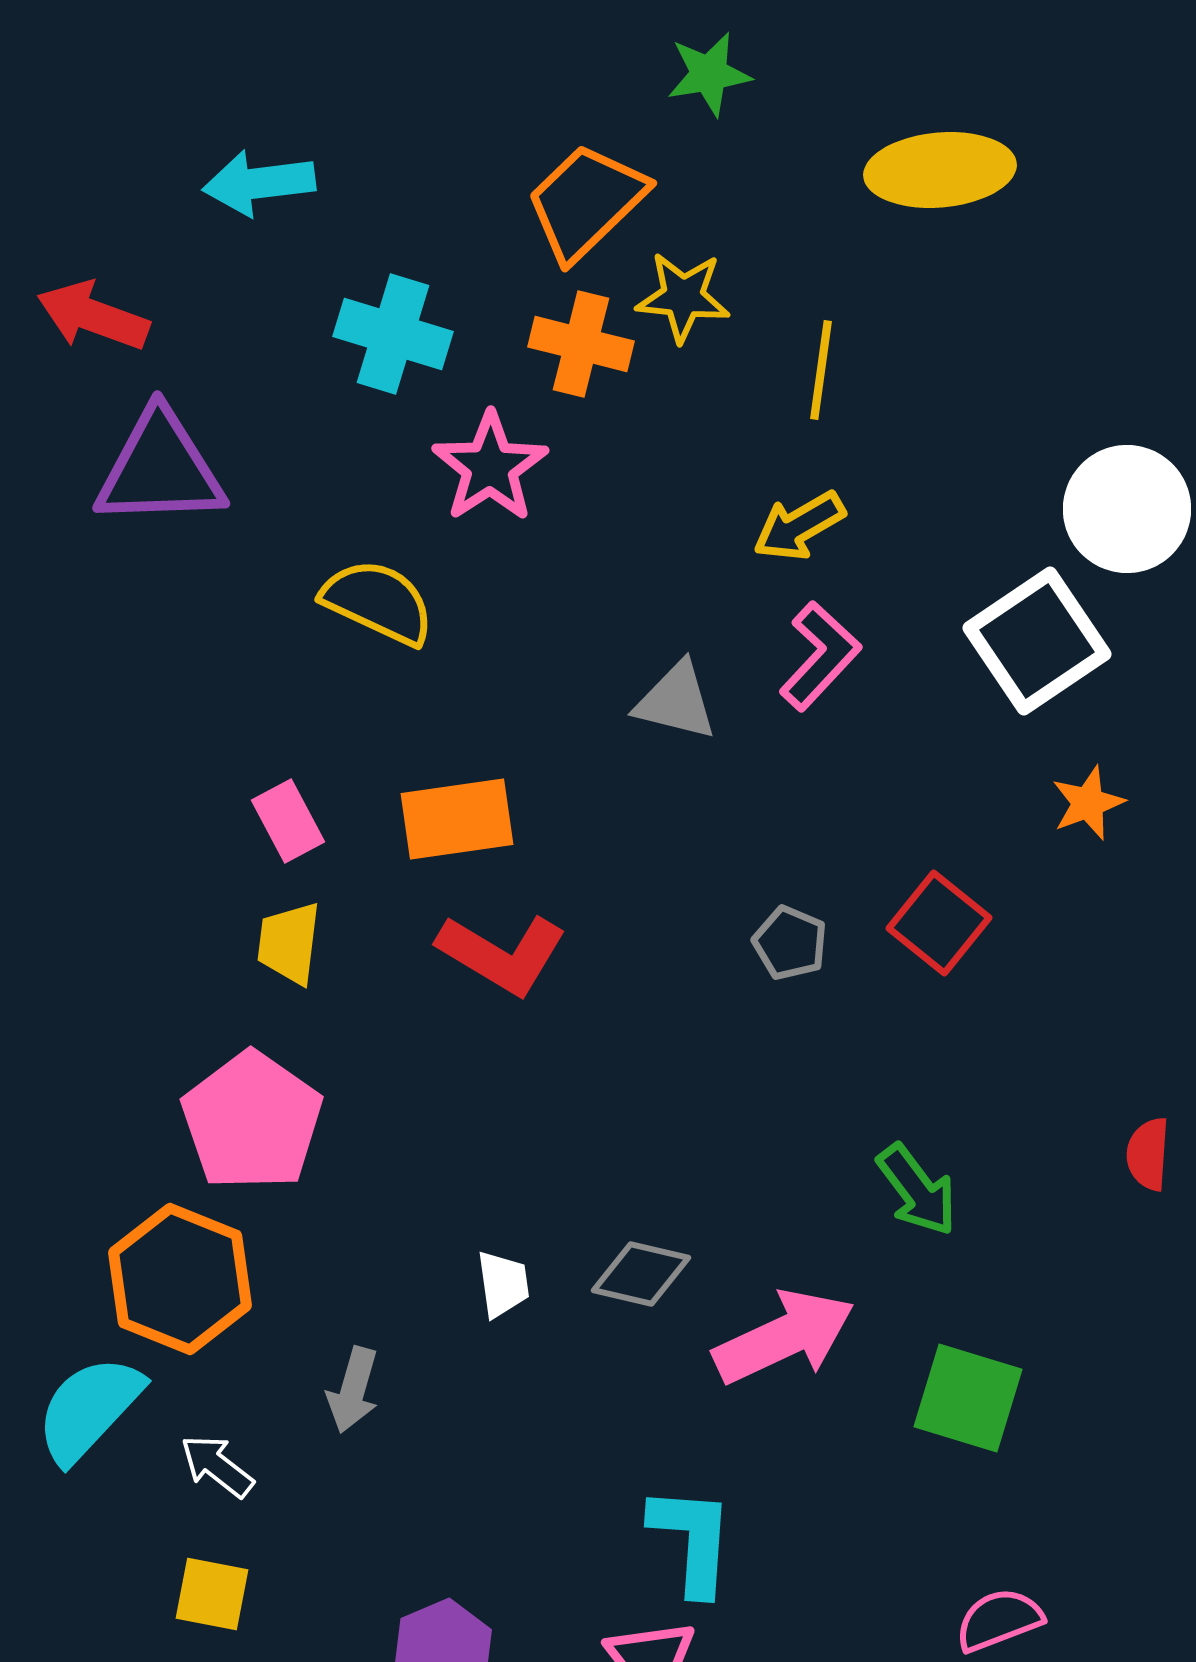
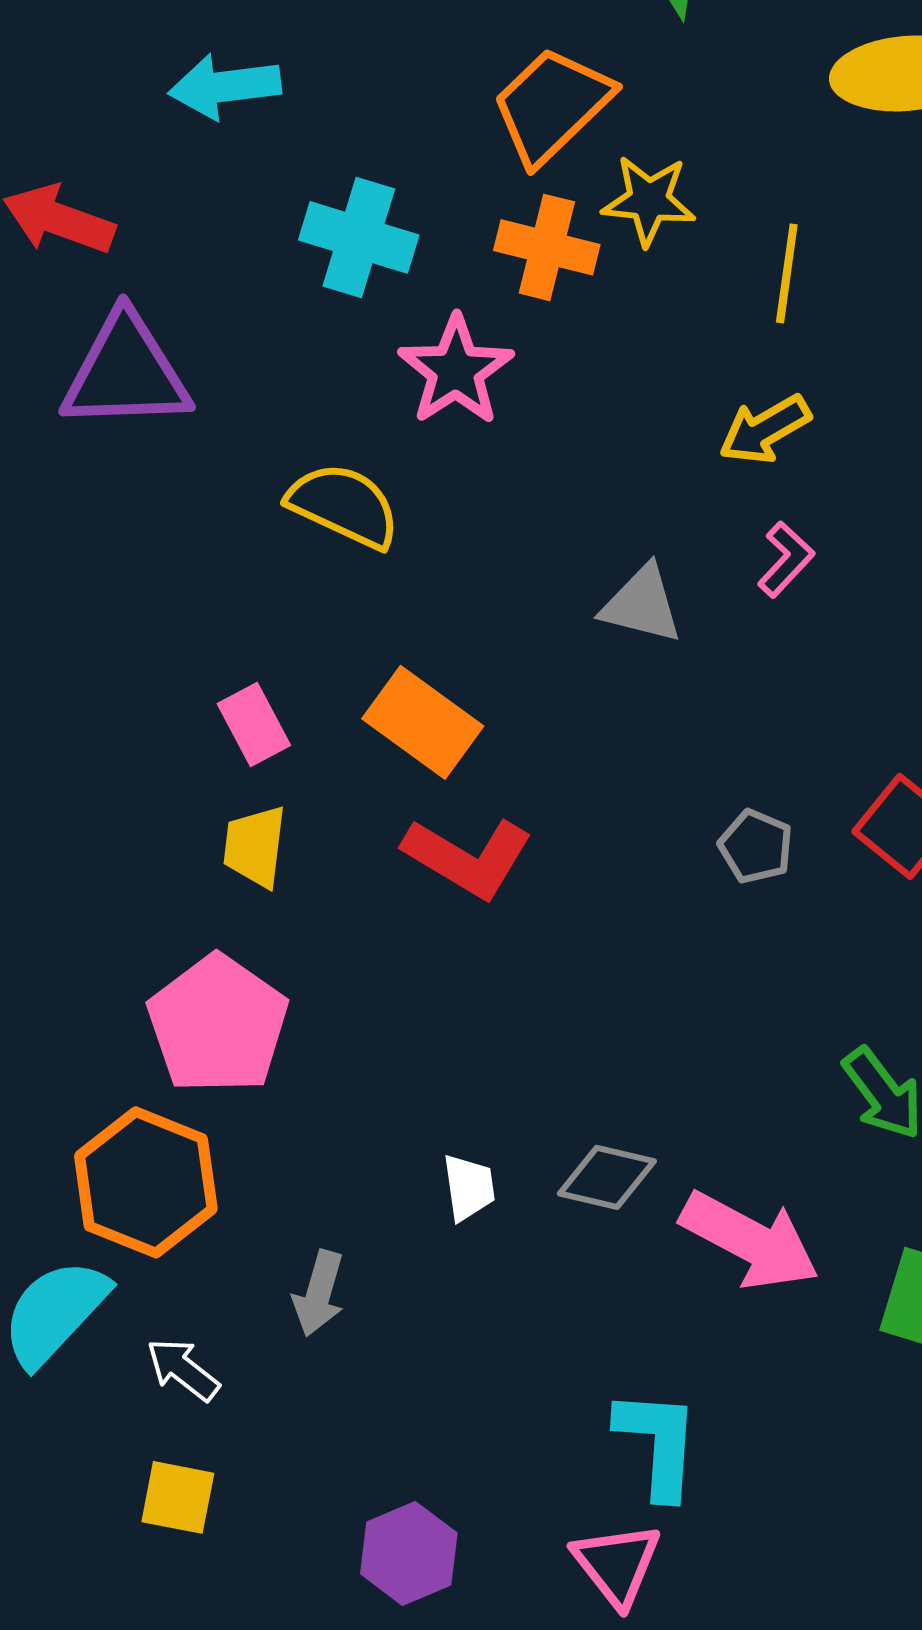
pink L-shape: (820, 656) -> (786, 559), size x0.7
orange rectangle: (457, 819) -> (423, 722), turned 44
pink arrow: (784, 1337) -> (750, 1240), turned 53

